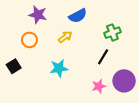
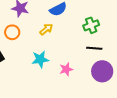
black line: (103, 57) -> (94, 48), moved, turned 63
pink star: (99, 86) -> (66, 69), moved

